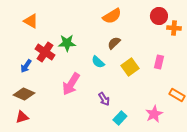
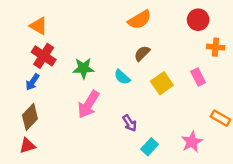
orange cross: (174, 28) -> (216, 47), moved
green star: (67, 43) -> (83, 68), moved
red cross: (45, 52) -> (44, 56), moved
pink rectangle: (159, 62) -> (198, 77), turned -40
brown diamond: (24, 94) -> (30, 117), turned -70

